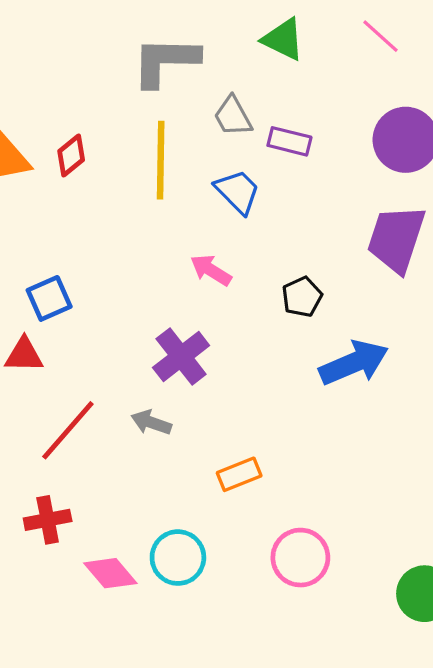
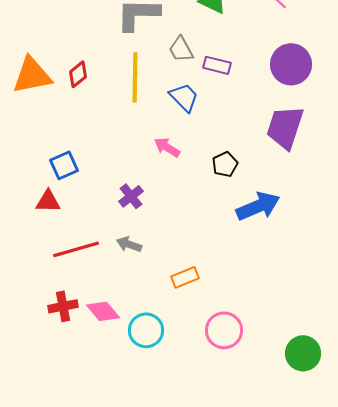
purple cross: (181, 357) -> (131, 196), moved, size x0.7
red line: (68, 430) -> (76, 249), turned 33
pink diamond: (110, 573) -> (103, 311), moved

